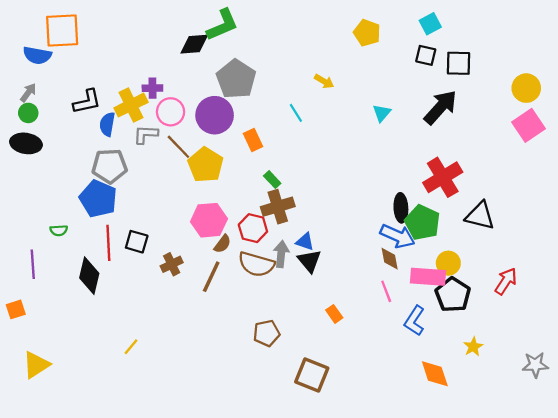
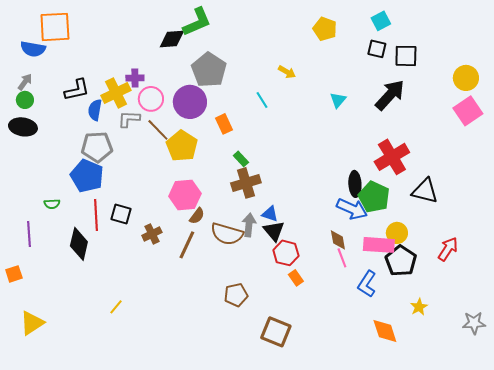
red hexagon: (253, 228) -> (286, 253), moved
brown diamond: (390, 259) -> (338, 240), moved

